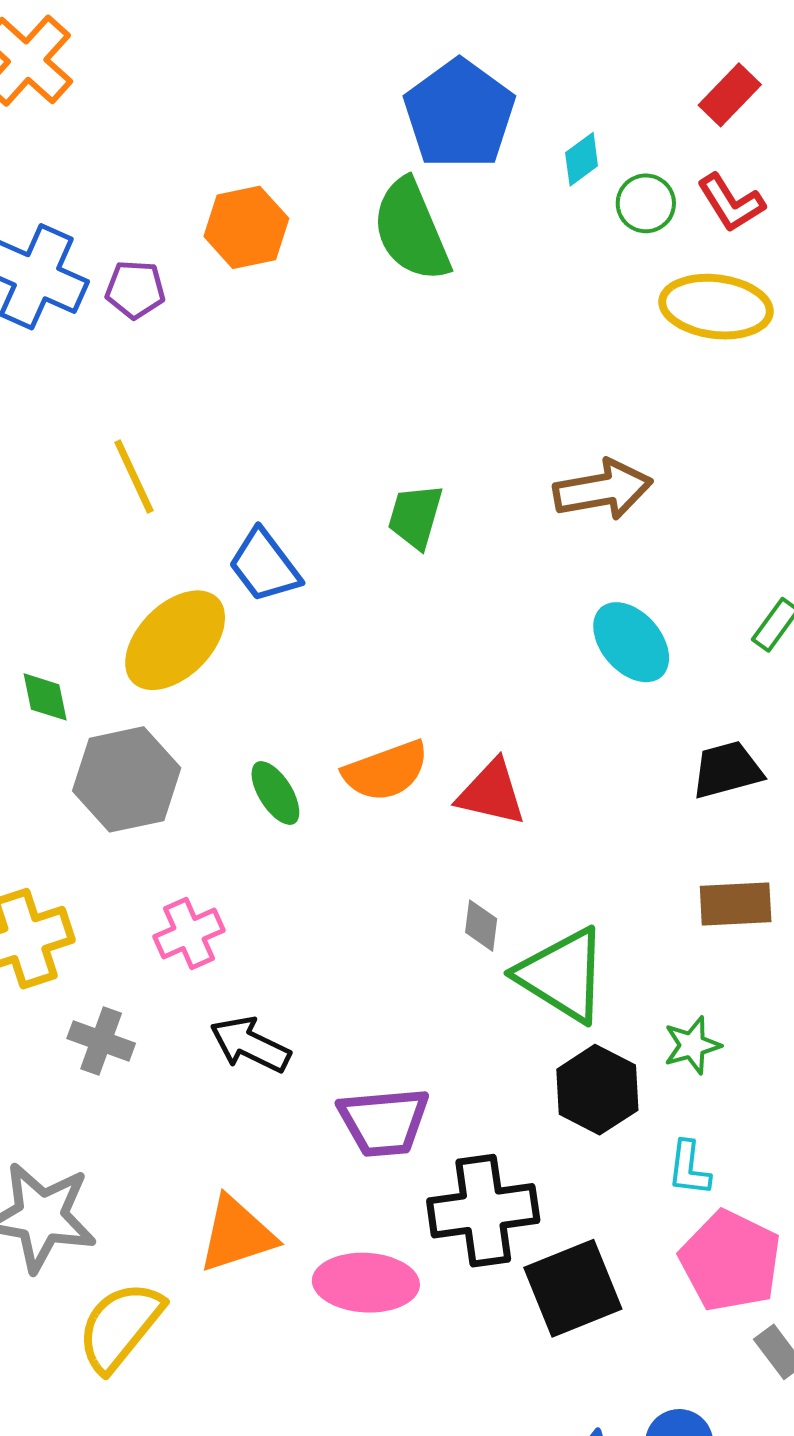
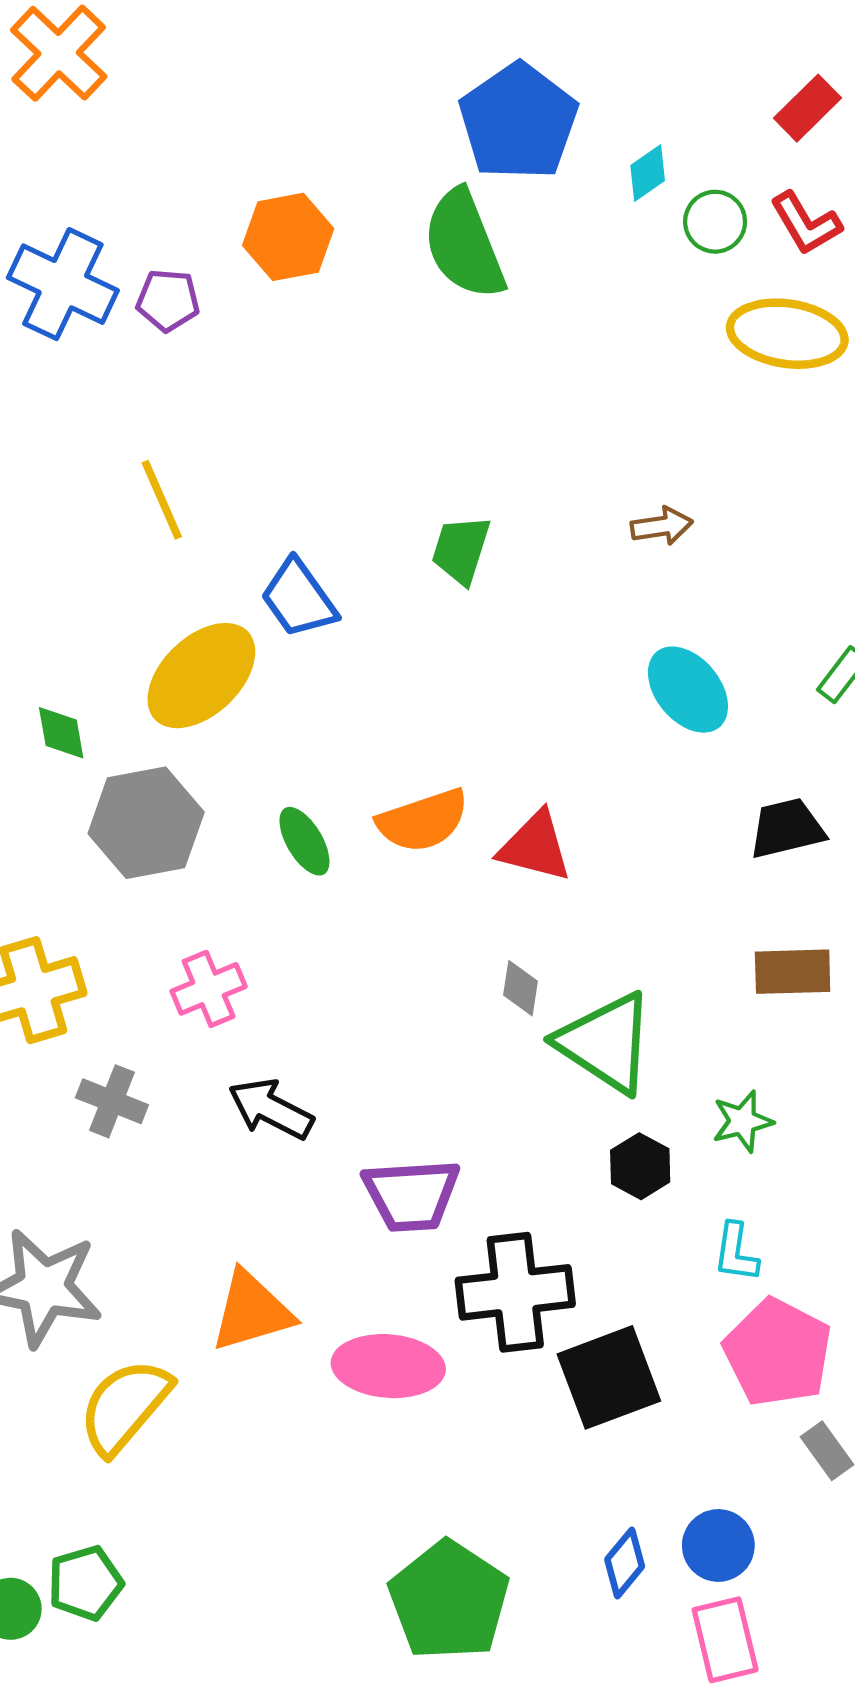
brown arrow: (603, 490) -> (662, 526), size x0.6
black hexagon: (597, 1090) -> (640, 1166), size x0.7

